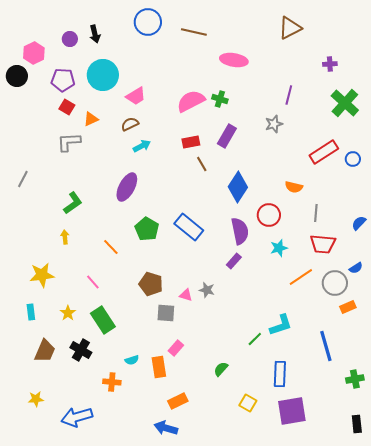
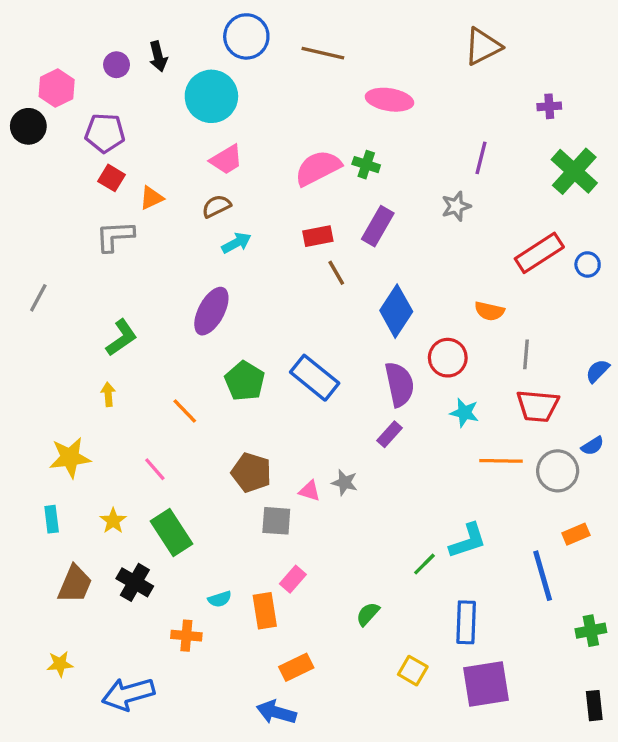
cyan circle: (103, 75) -> (211, 96), moved
cyan star: (279, 248) -> (464, 413), turned 30
orange line: (301, 277) -> (501, 461), turned 35
orange rectangle: (348, 307) -> (576, 534), moved

